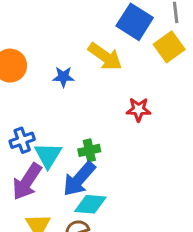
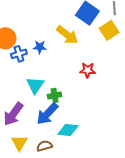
blue cross: (22, 140) -> (19, 54), moved
cyan triangle: (48, 155) -> (35, 85), moved
cyan diamond: (90, 204) -> (68, 130), moved

